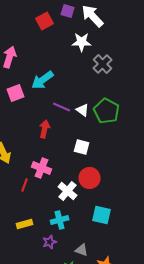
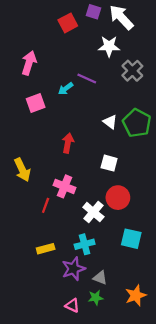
cyan arrow: (43, 80) -> (66, 89), size x0.6
purple line: (62, 107) -> (87, 79), moved
purple star: (50, 242) -> (73, 269), size x1.5
gray triangle: (82, 250) -> (100, 278), moved

